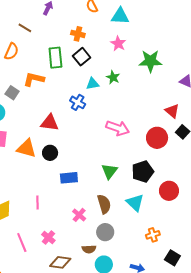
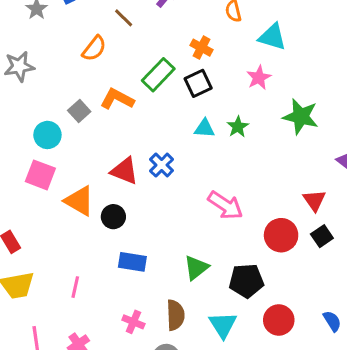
green rectangle: (55, 58) -> (158, 75), turned 35
blue cross: (78, 102) -> (162, 165), moved
pink cross: (79, 215) -> (133, 322), turned -32

